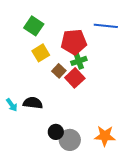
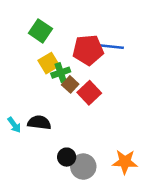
blue line: (106, 26) -> (109, 46), moved
green cross: (79, 61) -> (61, 73), moved

